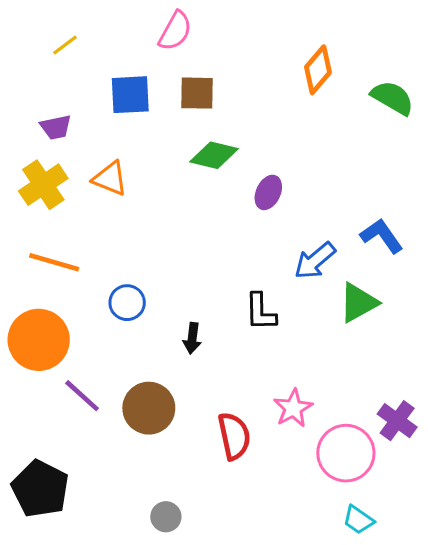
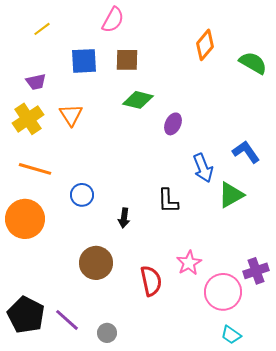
orange triangle: (110, 178) -> (71, 115), turned 35
blue arrow: (315, 261) -> (203, 168), turned -72
purple line: (82, 396) -> (67, 320), moved
purple cross: (397, 421) -> (256, 271), turned 35

